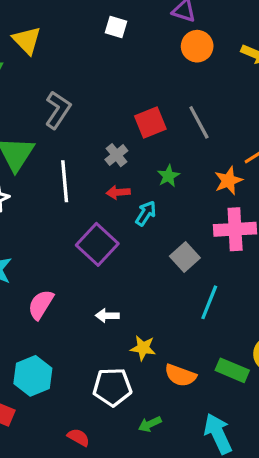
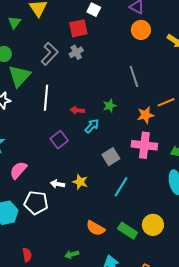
red square: (150, 123) -> (78, 28), moved
gray cross: (116, 155) -> (76, 52), moved
purple square: (97, 244) -> (59, 140), size x0.7
yellow star: (143, 348) -> (80, 182), moved
white pentagon: (112, 387) -> (36, 203), moved
red semicircle: (78, 437) -> (27, 255), turned 40

